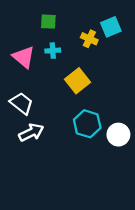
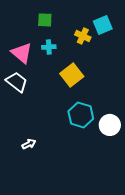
white trapezoid: (22, 103) -> (17, 82), moved
white arrow: (31, 132) -> (29, 144), moved, size x0.6

